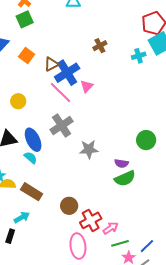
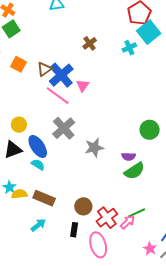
yellow circle: (18, 101) -> (19, 125), moved
black rectangle: (10, 236) -> (74, 230), moved
green line: (120, 243) -> (137, 213), moved

